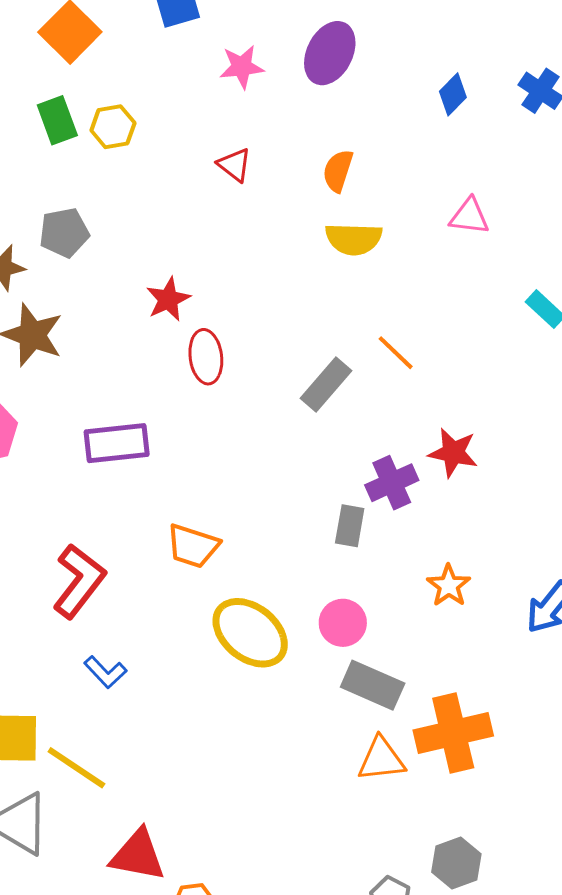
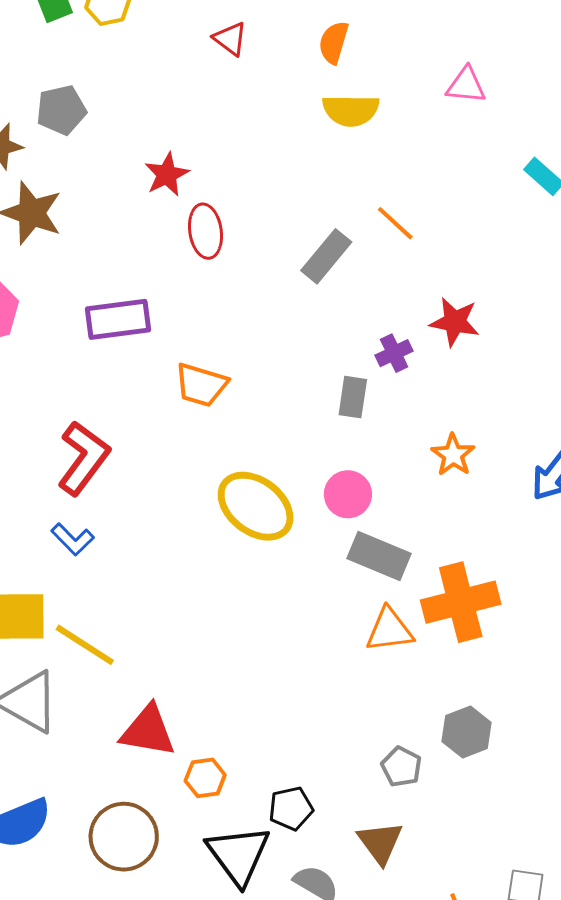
purple cross: (392, 483) -> (394, 353), size x0.7
orange trapezoid: (193, 546) -> (201, 385), moved
blue L-shape: (105, 672) -> (73, 539), moved

